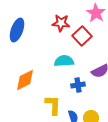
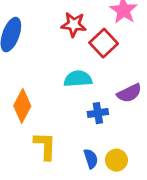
orange diamond: (25, 80) -> (22, 106), turned -35
yellow L-shape: (53, 105) -> (45, 146), moved

